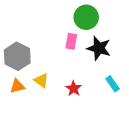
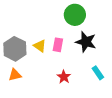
pink rectangle: (71, 41) -> (58, 45), moved
yellow triangle: (41, 80) -> (40, 46), moved

